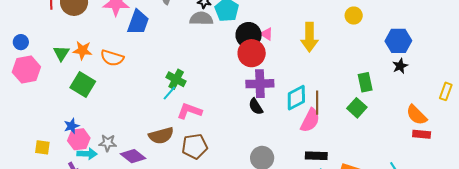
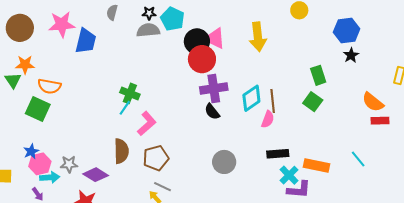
pink triangle: (267, 34) -> (215, 38), size x1.6
orange star: (82, 50) -> (25, 65), moved
orange semicircle: (112, 58) -> (49, 86), moved
pink L-shape: (189, 111) -> (147, 124), turned 125
pink semicircle: (310, 120) -> (268, 119), size x0.7
brown semicircle: (161, 136) -> (121, 151), turned -70

